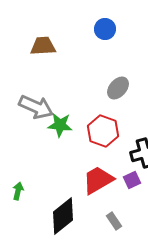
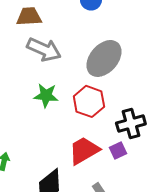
gray ellipse: (118, 88) -> (104, 58), size x1.6
gray arrow: (36, 107) -> (44, 49), moved

